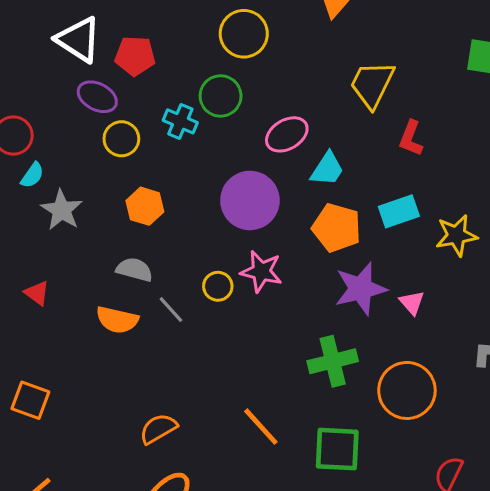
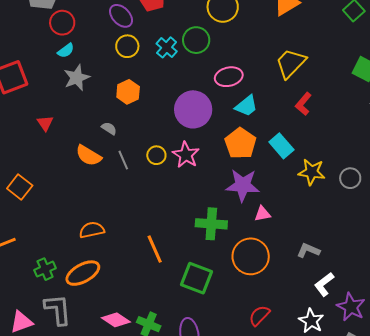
cyan rectangle: (399, 211) -> (281, 146), turned 50
gray semicircle: (134, 270) -> (109, 128), size x0.7
pink triangle: (412, 303) -> (263, 214), moved, turned 42

